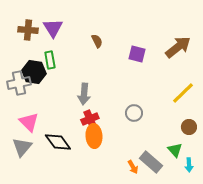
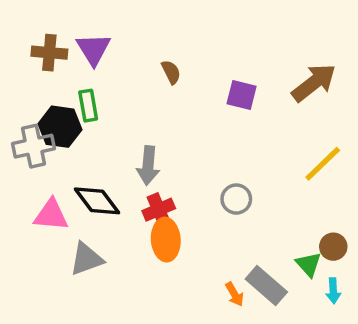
pink triangle: (29, 122) -> (51, 215), turned -40
brown circle: (189, 127) -> (333, 247), moved
black diamond: (58, 142) -> (97, 201), moved
gray triangle: (22, 147) -> (86, 259), moved, turned 30

